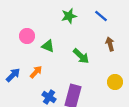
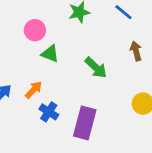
pink circle: (27, 36) -> (35, 30), moved
blue cross: (49, 97) -> (49, 112), moved

